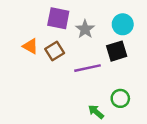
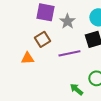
orange triangle: (30, 46) -> (27, 58), moved, turned -32

